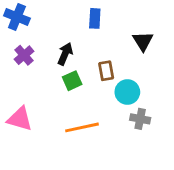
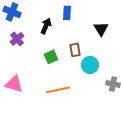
black arrow: (65, 54) -> (46, 26), moved
gray cross: (140, 119) -> (113, 84), moved

